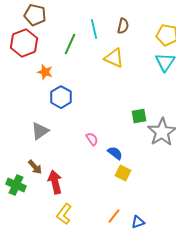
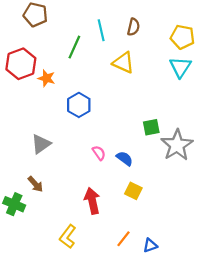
red hexagon: (24, 43) -> (21, 64), moved
blue hexagon: (61, 97) -> (79, 105), moved
blue semicircle: (115, 153) -> (125, 158), moved
red arrow: (55, 182) -> (92, 201), moved

